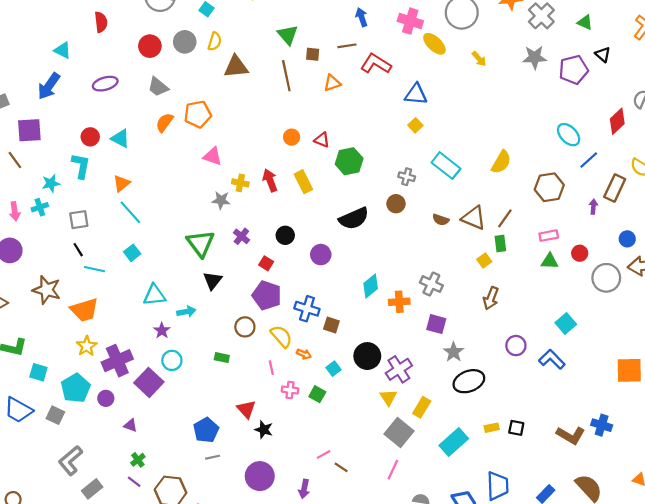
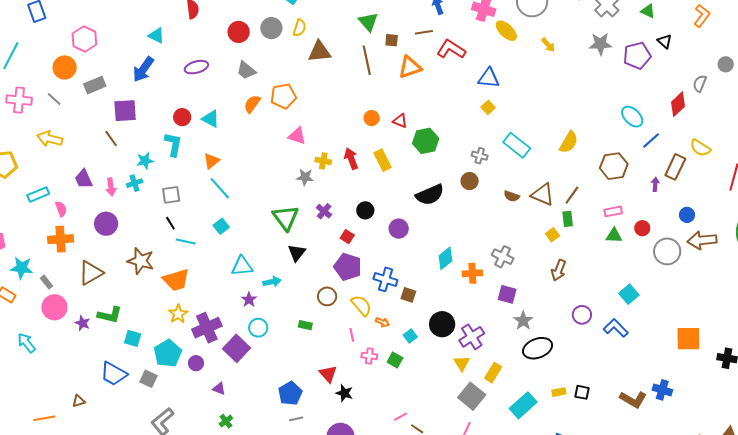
orange triangle: (332, 83) -> (410, 67), size x1.4

